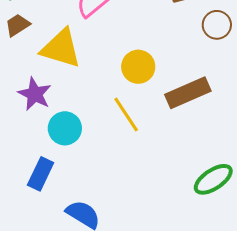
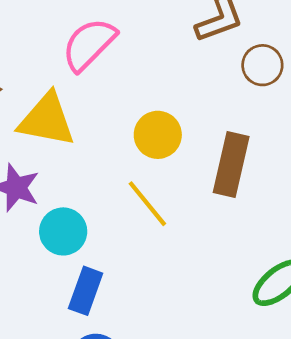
brown rectangle: (188, 93) -> (231, 165), turned -48
blue rectangle: (41, 174) -> (86, 291), moved

